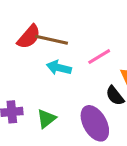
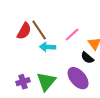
brown line: (52, 40) -> (39, 30), turned 55
green triangle: (46, 119) -> (46, 81), size x1.5

